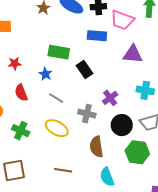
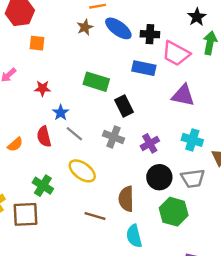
blue star: (45, 74) -> (61, 113), moved
red semicircle: (21, 93) -> (44, 137), moved
gray line: (56, 98) -> (74, 134), moved
gray cross: (87, 114) -> (114, 137), moved
green cross: (21, 131) -> (43, 186), moved
brown line: (63, 170) -> (95, 216), moved

